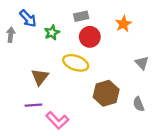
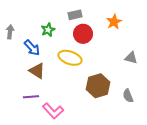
blue arrow: (28, 18) -> (32, 48), moved
gray triangle: (142, 63) -> (131, 58), turned -32
brown triangle: (40, 77) -> (37, 71), turned -36

